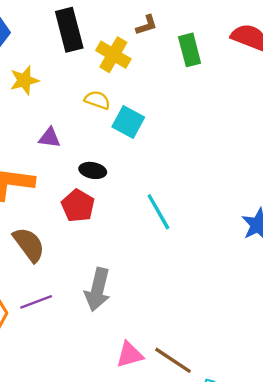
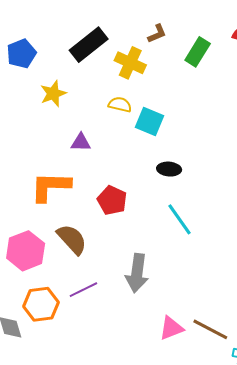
black rectangle: (69, 30) -> (89, 45), turned 72
green rectangle: (190, 50) -> (198, 52), turned 52
black ellipse: (93, 170) -> (169, 169), moved
cyan line: (158, 212) -> (180, 219), moved

